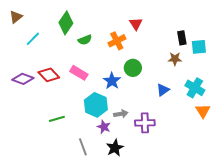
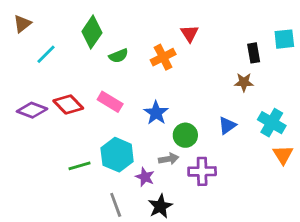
cyan square: (199, 47) -> (284, 39), moved
green circle: (133, 68) -> (185, 135), moved
cyan hexagon: (96, 105) -> (117, 155), moved

